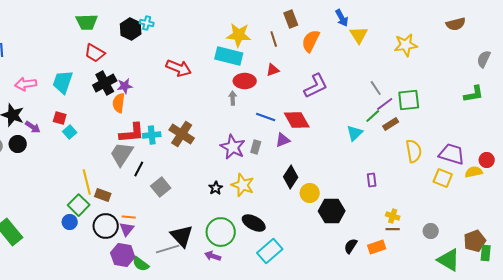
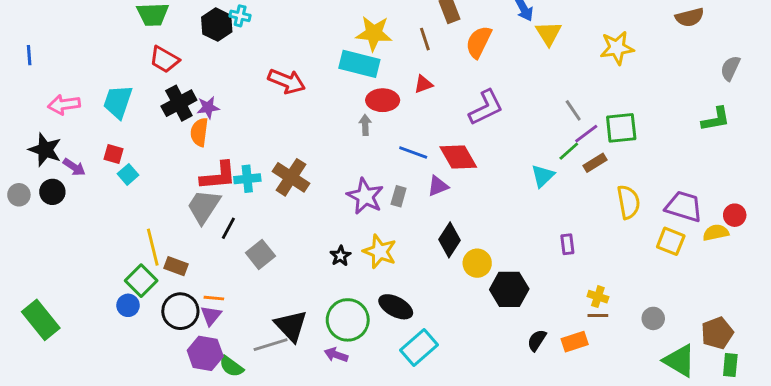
green rectangle: (486, 253) -> (730, 365), moved

